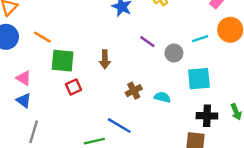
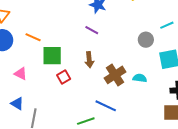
purple line: (147, 42) -> (92, 30), moved
brown arrow: (105, 59) -> (89, 60), moved
brown cross: (134, 91) -> (115, 75), size x1.5
blue triangle: (24, 101) -> (17, 104), moved

